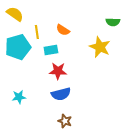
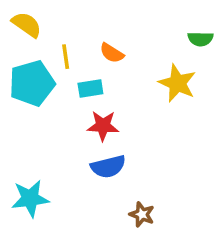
cyan star: (19, 97) -> (30, 198), moved, size x1.5
brown star: (65, 121) -> (142, 214), moved

